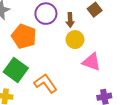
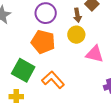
brown arrow: (70, 20) -> (77, 15), moved
orange pentagon: (24, 36) -> (43, 42), moved

